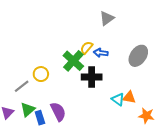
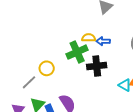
yellow semicircle: (87, 48) -> (89, 38), turned 56
green cross: (73, 61) -> (77, 52), turned 30

